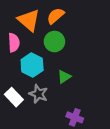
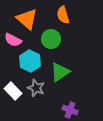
orange semicircle: (56, 16) -> (63, 15), moved, turned -66
pink semicircle: (14, 43) -> (13, 40), turned 120
green triangle: (64, 77) -> (60, 72), size x1.5

